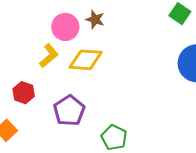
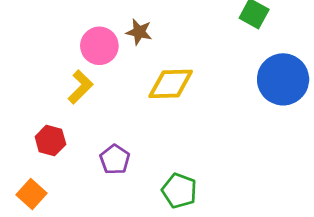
yellow diamond: (86, 60) -> (171, 84), moved
purple pentagon: (69, 111) -> (115, 159), size x0.7

